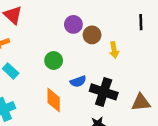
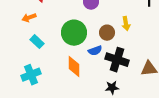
brown circle: (92, 35) -> (107, 33), moved
green circle: (54, 60) -> (74, 33), size x1.6

